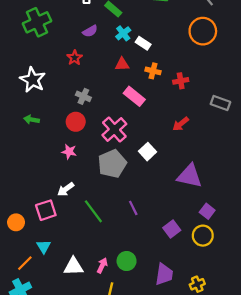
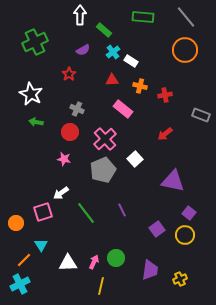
green arrow: (31, 120) -> (36, 122), moved

